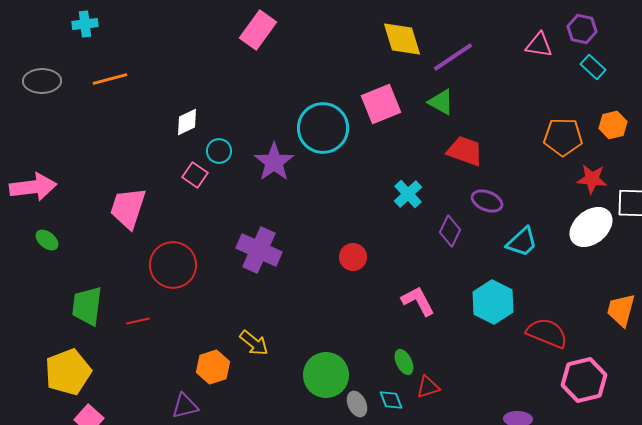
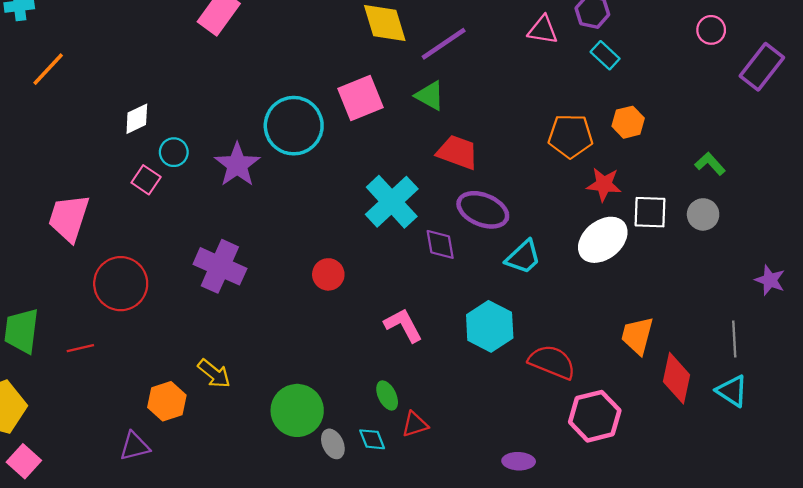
orange line: (110, 79) -> (48, 69), turned -32
cyan cross: (408, 194) -> (392, 202), size x1.6
purple ellipse: (487, 201) -> (483, 210), size x1.4
purple diamond: (450, 231) -> (440, 244), turned -36

